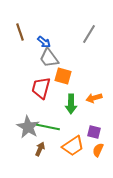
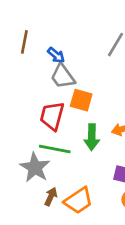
brown line: (20, 32) -> (24, 42), turned 30
green line: (48, 127) -> (55, 149), moved
orange trapezoid: (73, 146) -> (79, 201), moved

